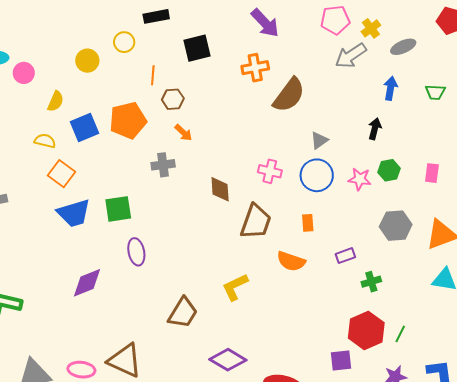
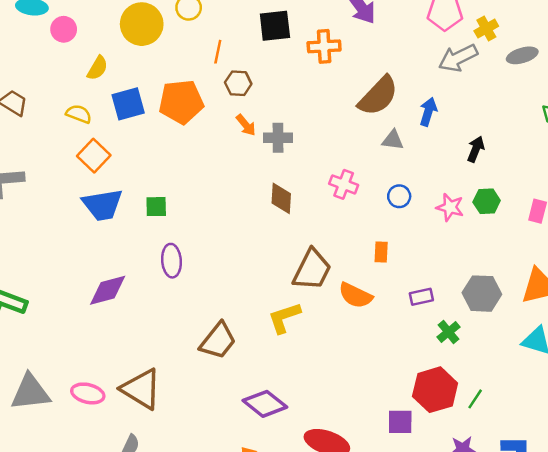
yellow circle: (87, 61) -> (142, 24), size x1.5
orange cross: (255, 68) -> (324, 46), moved
blue arrow: (390, 88) -> (428, 112), moved
gray triangle: (319, 140) -> (393, 140), moved, turned 36
gray cross: (163, 165) -> (278, 138), moved
blue circle: (317, 175) -> (399, 196), size x0.6
green square: (118, 209) -> (156, 207), size x0.7
brown trapezoid: (256, 222) -> (312, 270), moved
gray hexagon: (396, 226) -> (482, 294), moved
green cross: (371, 282) -> (448, 332), turned -30

